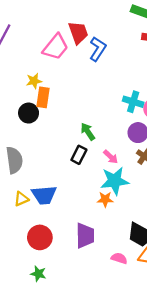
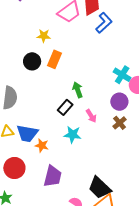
orange rectangle: (43, 97) -> (55, 59), moved
cyan star: (115, 181) -> (73, 135), moved, size x0.7
orange star: (105, 199) -> (42, 145), moved

